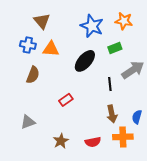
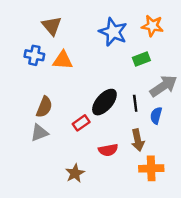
black ellipse: (85, 61) -> (104, 102), moved
brown semicircle: (33, 75) -> (44, 107), moved
blue semicircle: (137, 117) -> (156, 116), moved
gray triangle: (28, 122) -> (39, 133), moved
red semicircle: (93, 142) -> (108, 150), moved

